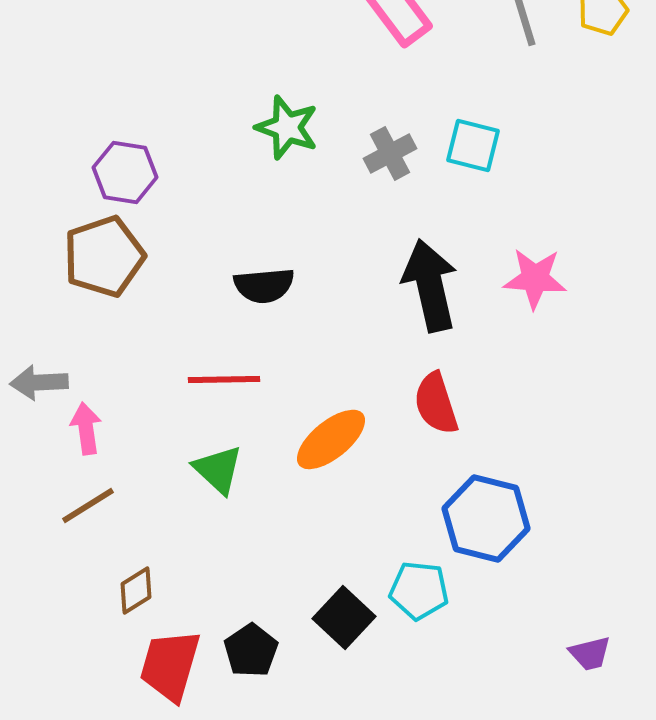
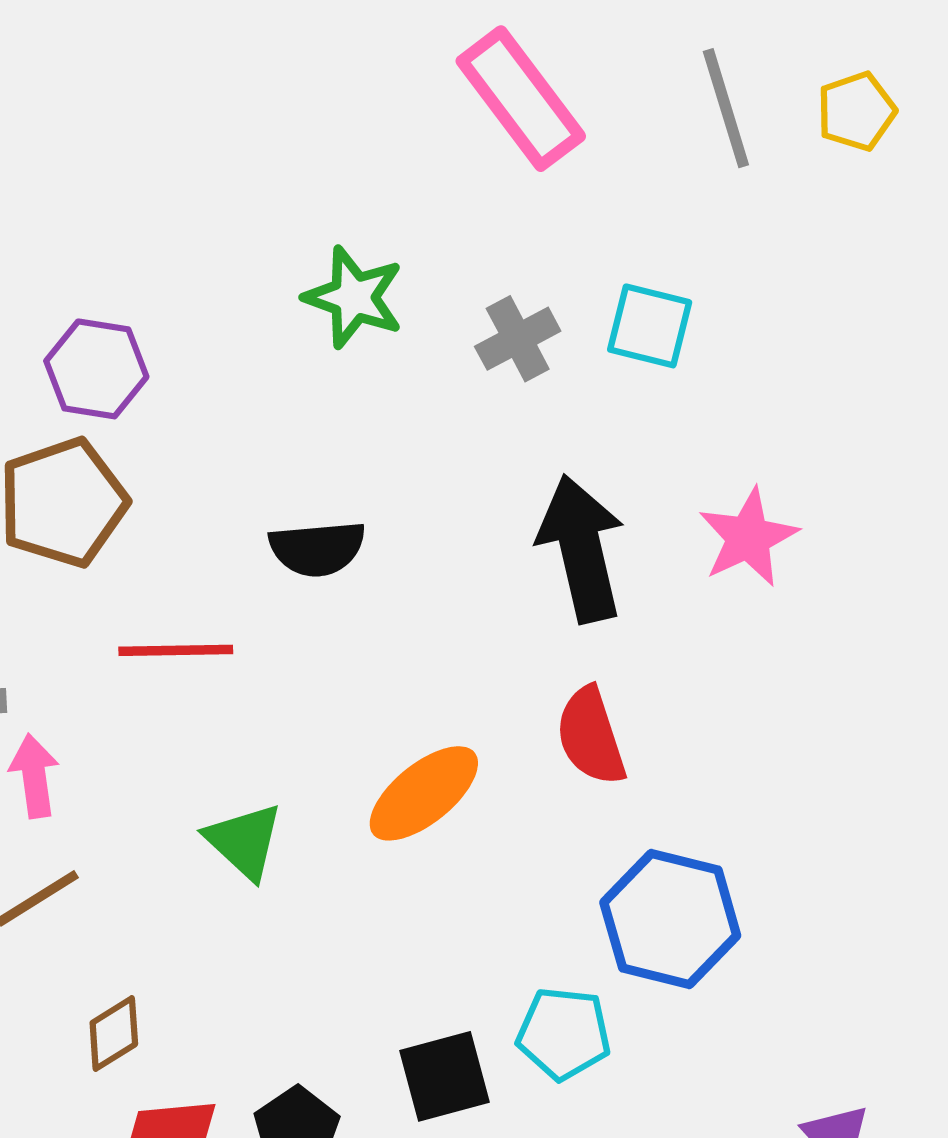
pink star: (535, 278) -> (748, 537), turned -30
red line: (224, 379) -> (176, 650), moved
black square: (344, 617) -> (445, 1076), turned 32

